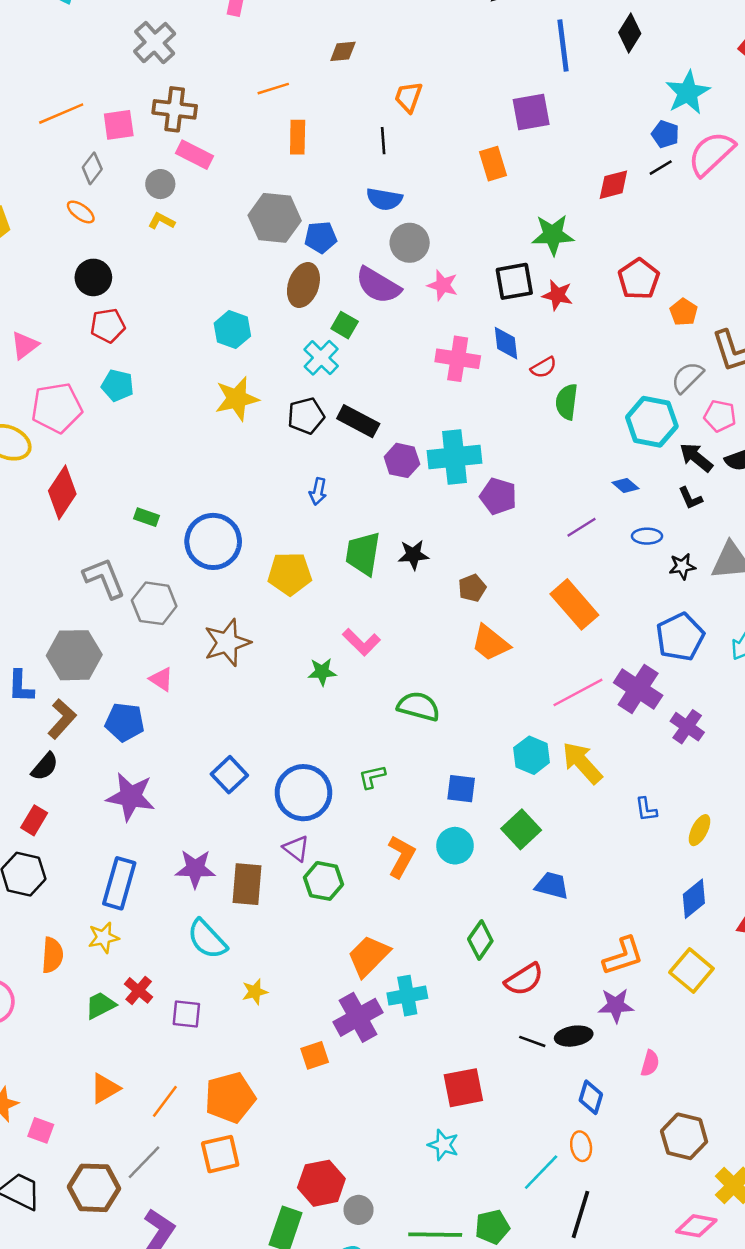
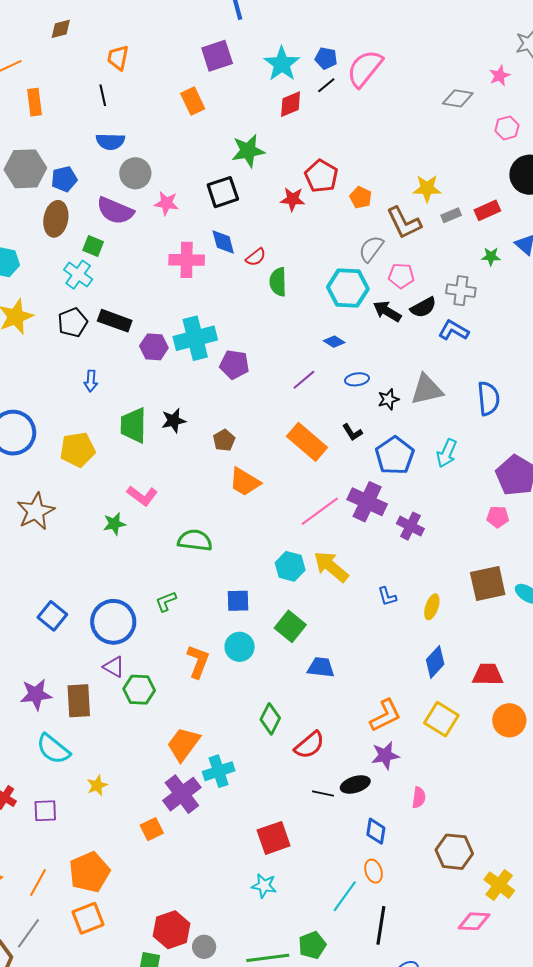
cyan star: (688, 93) -> (282, 64), moved
red star: (557, 295) -> (293, 199), moved
black L-shape: (690, 498) -> (352, 432), moved

